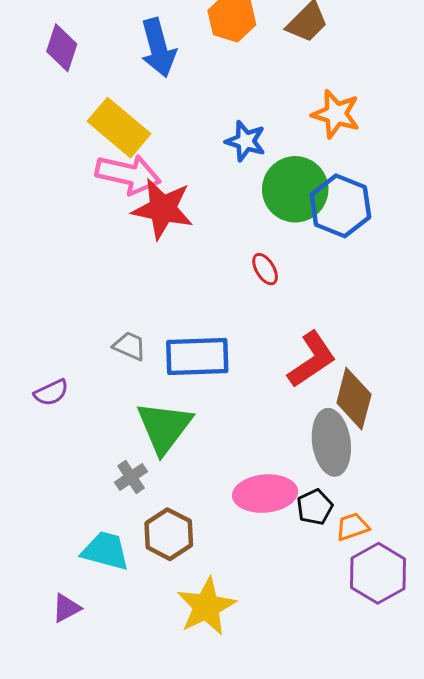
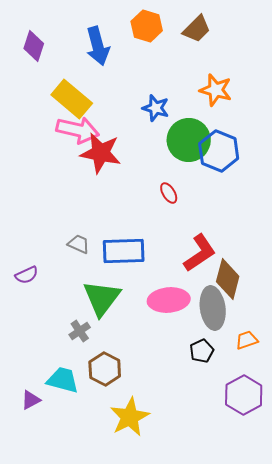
pink ellipse: (265, 494) -> (169, 300), moved
orange trapezoid: (352, 527) -> (247, 340), moved
purple triangle: (66, 608) -> (31, 400), moved

